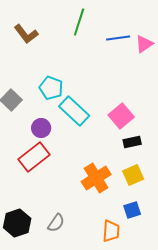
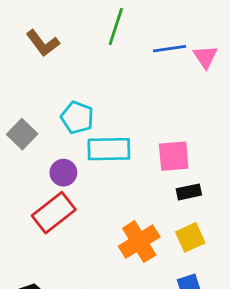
pink triangle: (144, 44) -> (205, 57), turned -30
cyan rectangle: (74, 111) -> (109, 149), turned -44
pink square: (121, 116) -> (174, 156), turned 35

